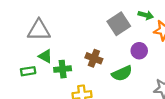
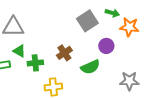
brown cross: (94, 58) -> (64, 53), turned 35

